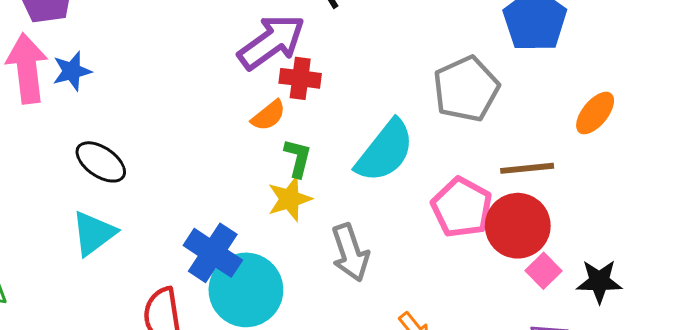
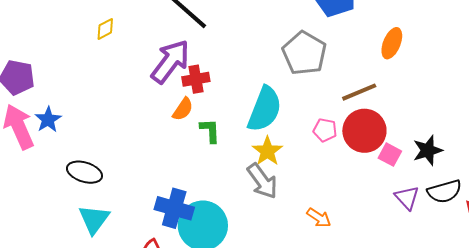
yellow star: (290, 199) -> (267, 151), moved
pink pentagon: (462, 207) -> (325, 130), size x0.6

